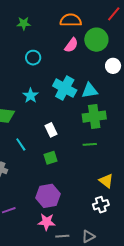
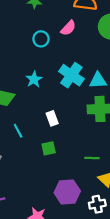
pink semicircle: (71, 45) -> (68, 28), moved
green line: (90, 144) -> (92, 158), moved
purple hexagon: (48, 196) -> (67, 192), moved

